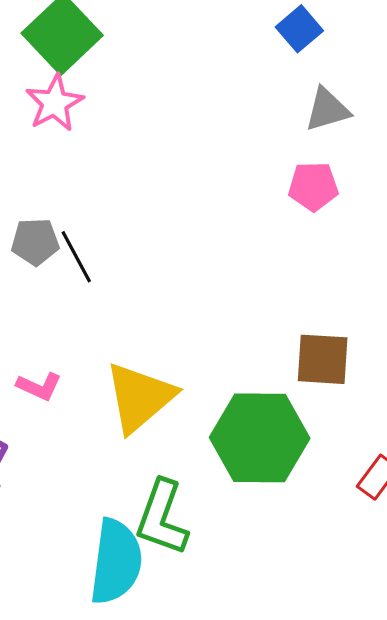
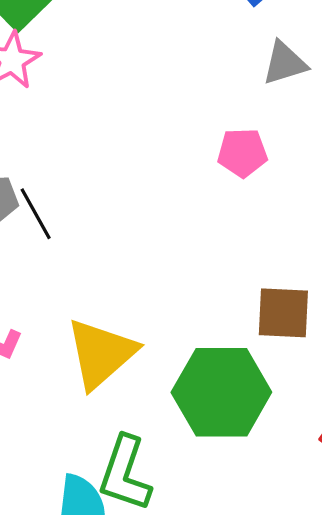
pink pentagon: (313, 186) -> (242, 153), moved

